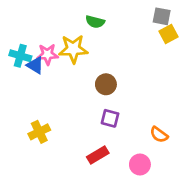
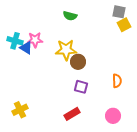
yellow star: (73, 49) -> (66, 50), moved
yellow cross: (39, 132) -> (20, 110), moved
orange semicircle: (159, 135) -> (117, 81), moved, turned -128
pink circle: (140, 165) -> (113, 116), moved

